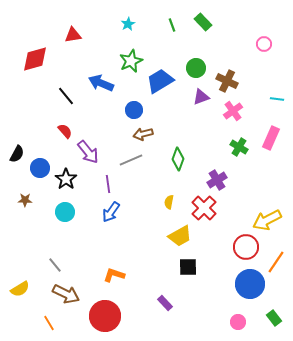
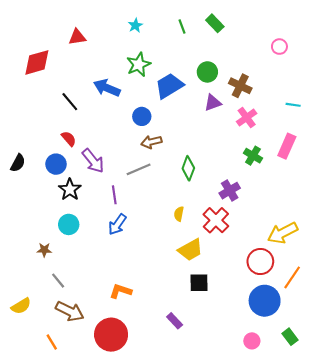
blue circle: (40, 168) -> (56, 164), moved
brown star: (25, 200) -> (44, 250), moved

